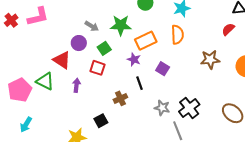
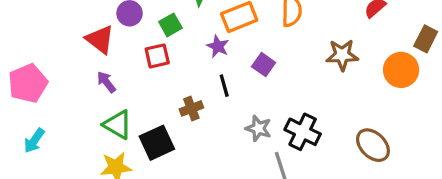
red square: (97, 68) -> (157, 56), turned -35
green triangle: (45, 81) -> (118, 125), moved
purple arrow: (76, 85) -> (106, 82), moved, turned -48
black cross: (189, 108) -> (303, 132), turned -30
black square: (101, 121) -> (157, 143), size x1.5

